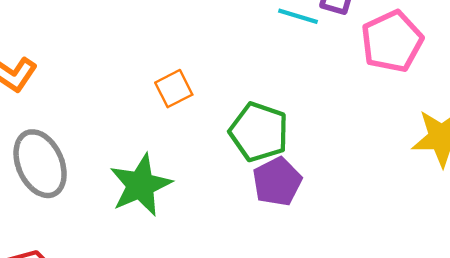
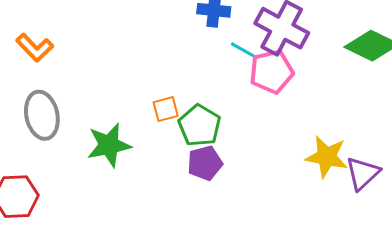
pink pentagon: (392, 41) -> (272, 72), moved
orange square: (174, 89) -> (166, 109), moved

